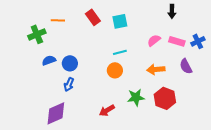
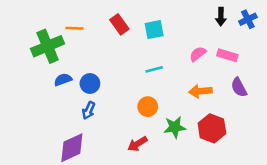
green cross: (37, 34) -> (48, 46), size x1.4
blue cross: (198, 41) -> (248, 19), moved
orange circle: (115, 70) -> (148, 107), moved

